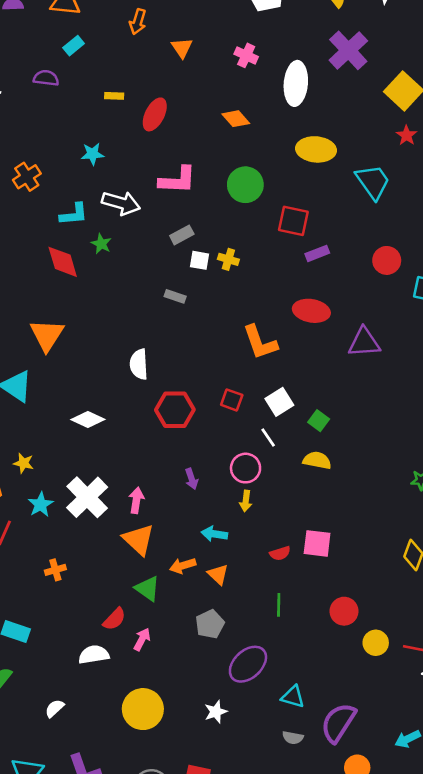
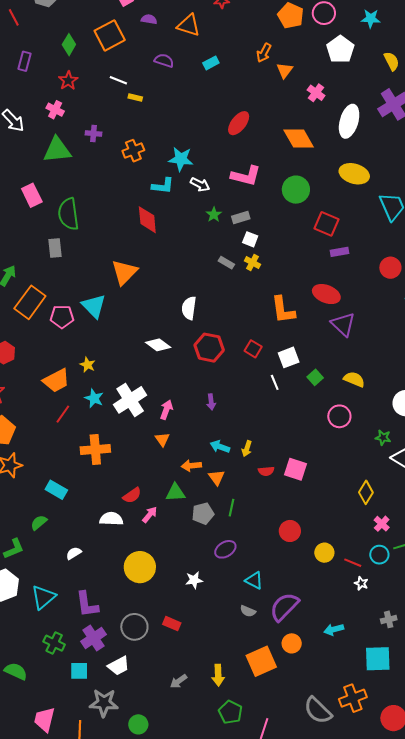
orange arrow: (138, 22) -> (264, 53), moved
cyan rectangle: (74, 46) -> (211, 63), moved
orange triangle: (182, 48) -> (285, 70), moved
purple semicircle: (46, 78) -> (164, 61), moved
yellow rectangle: (114, 96) -> (135, 98), moved
orange diamond: (236, 119) -> (299, 139), size x1.5
cyan star: (93, 154) -> (181, 159), moved, size x1.4
white arrow: (121, 203) -> (200, 184), size x0.7
green star: (101, 244) -> (214, 215), moved
yellow cross: (228, 259) -> (252, 263), moved
purple triangle: (364, 342) -> (343, 324), moved, turned 36
white diamond: (88, 419) -> (158, 345), moved
yellow semicircle: (317, 460) -> (354, 379), moved
pink circle: (246, 468) -> (339, 416), moved
yellow arrow: (246, 501) -> (247, 449), moved
cyan star: (41, 505) -> (94, 398), turned -30
orange triangle: (139, 540) -> (162, 439), size x0.6
orange cross: (55, 570) -> (95, 450), size x1.8
green triangle: (147, 589) -> (175, 493), moved, turned -50
green line: (279, 605) -> (231, 508), moved
red circle: (344, 611) -> (290, 531), moved
purple ellipse: (248, 664) -> (225, 549), size x0.7

